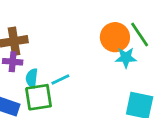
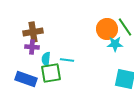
cyan line: (60, 79) -> (67, 60), turned 32

